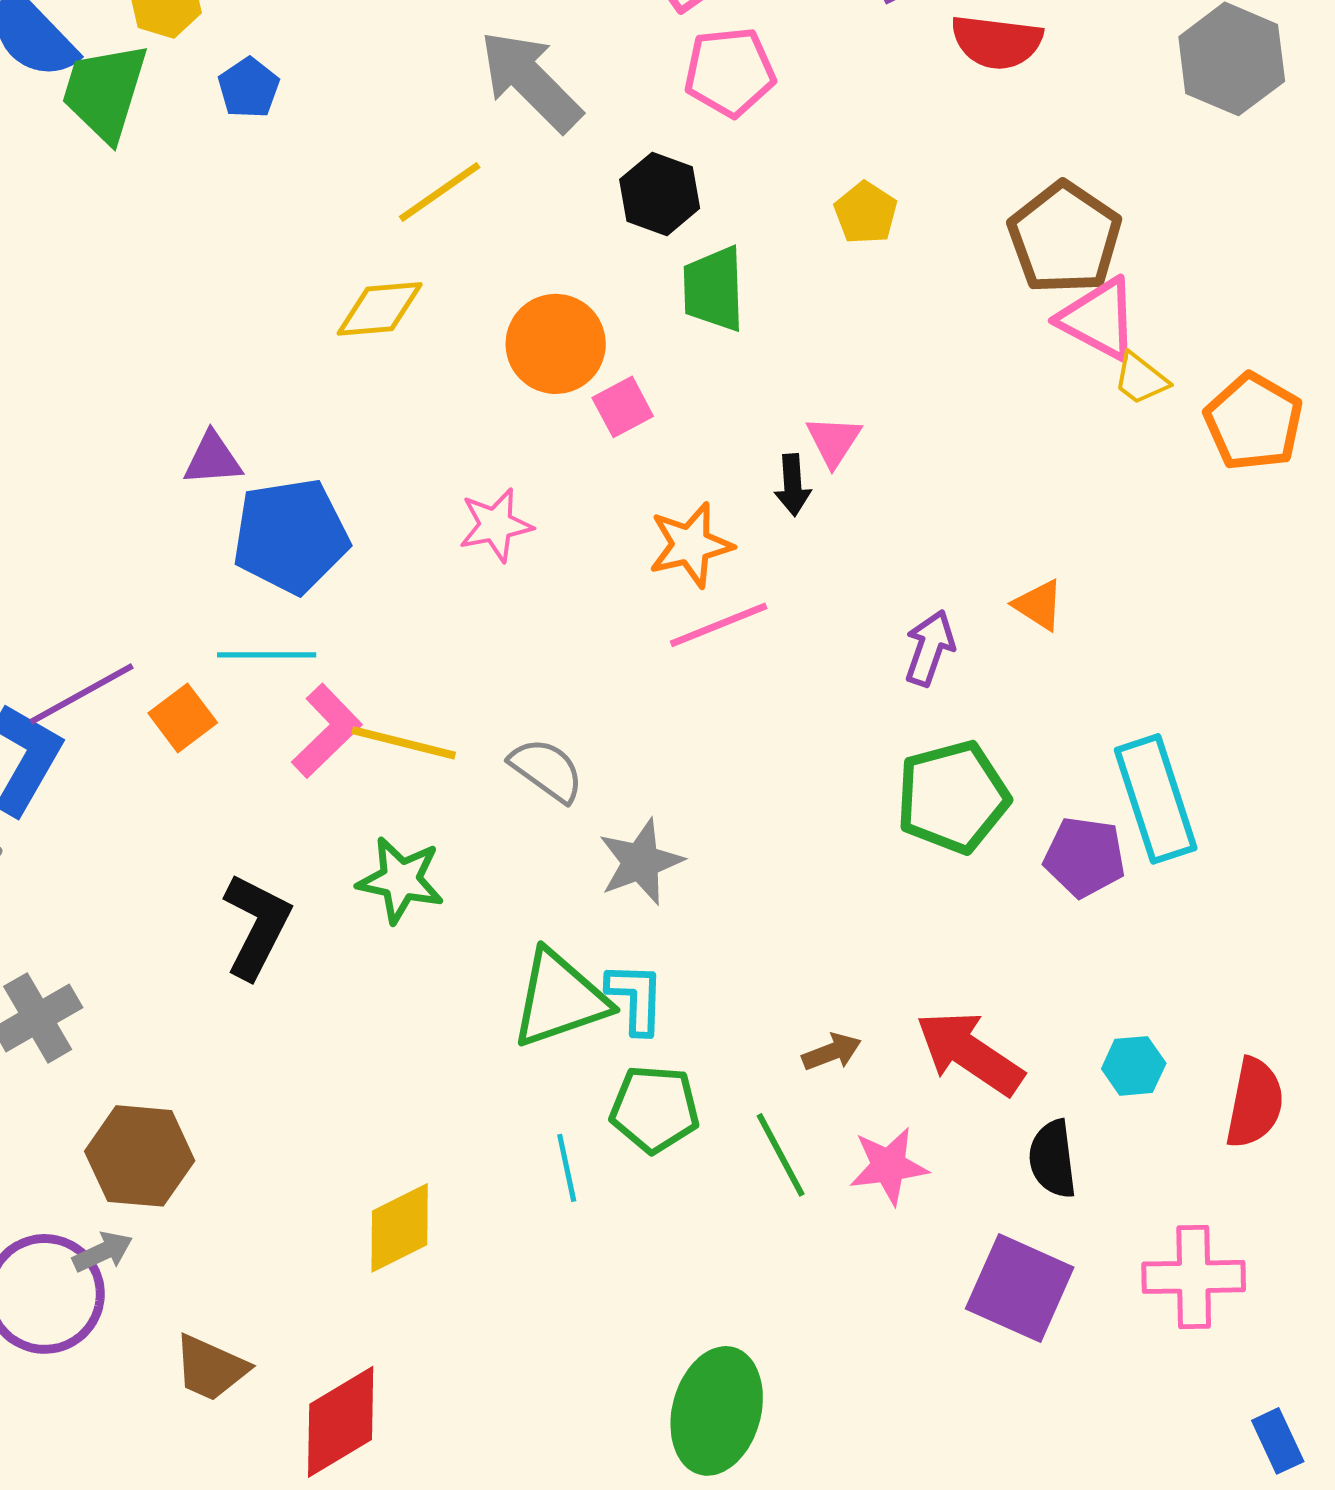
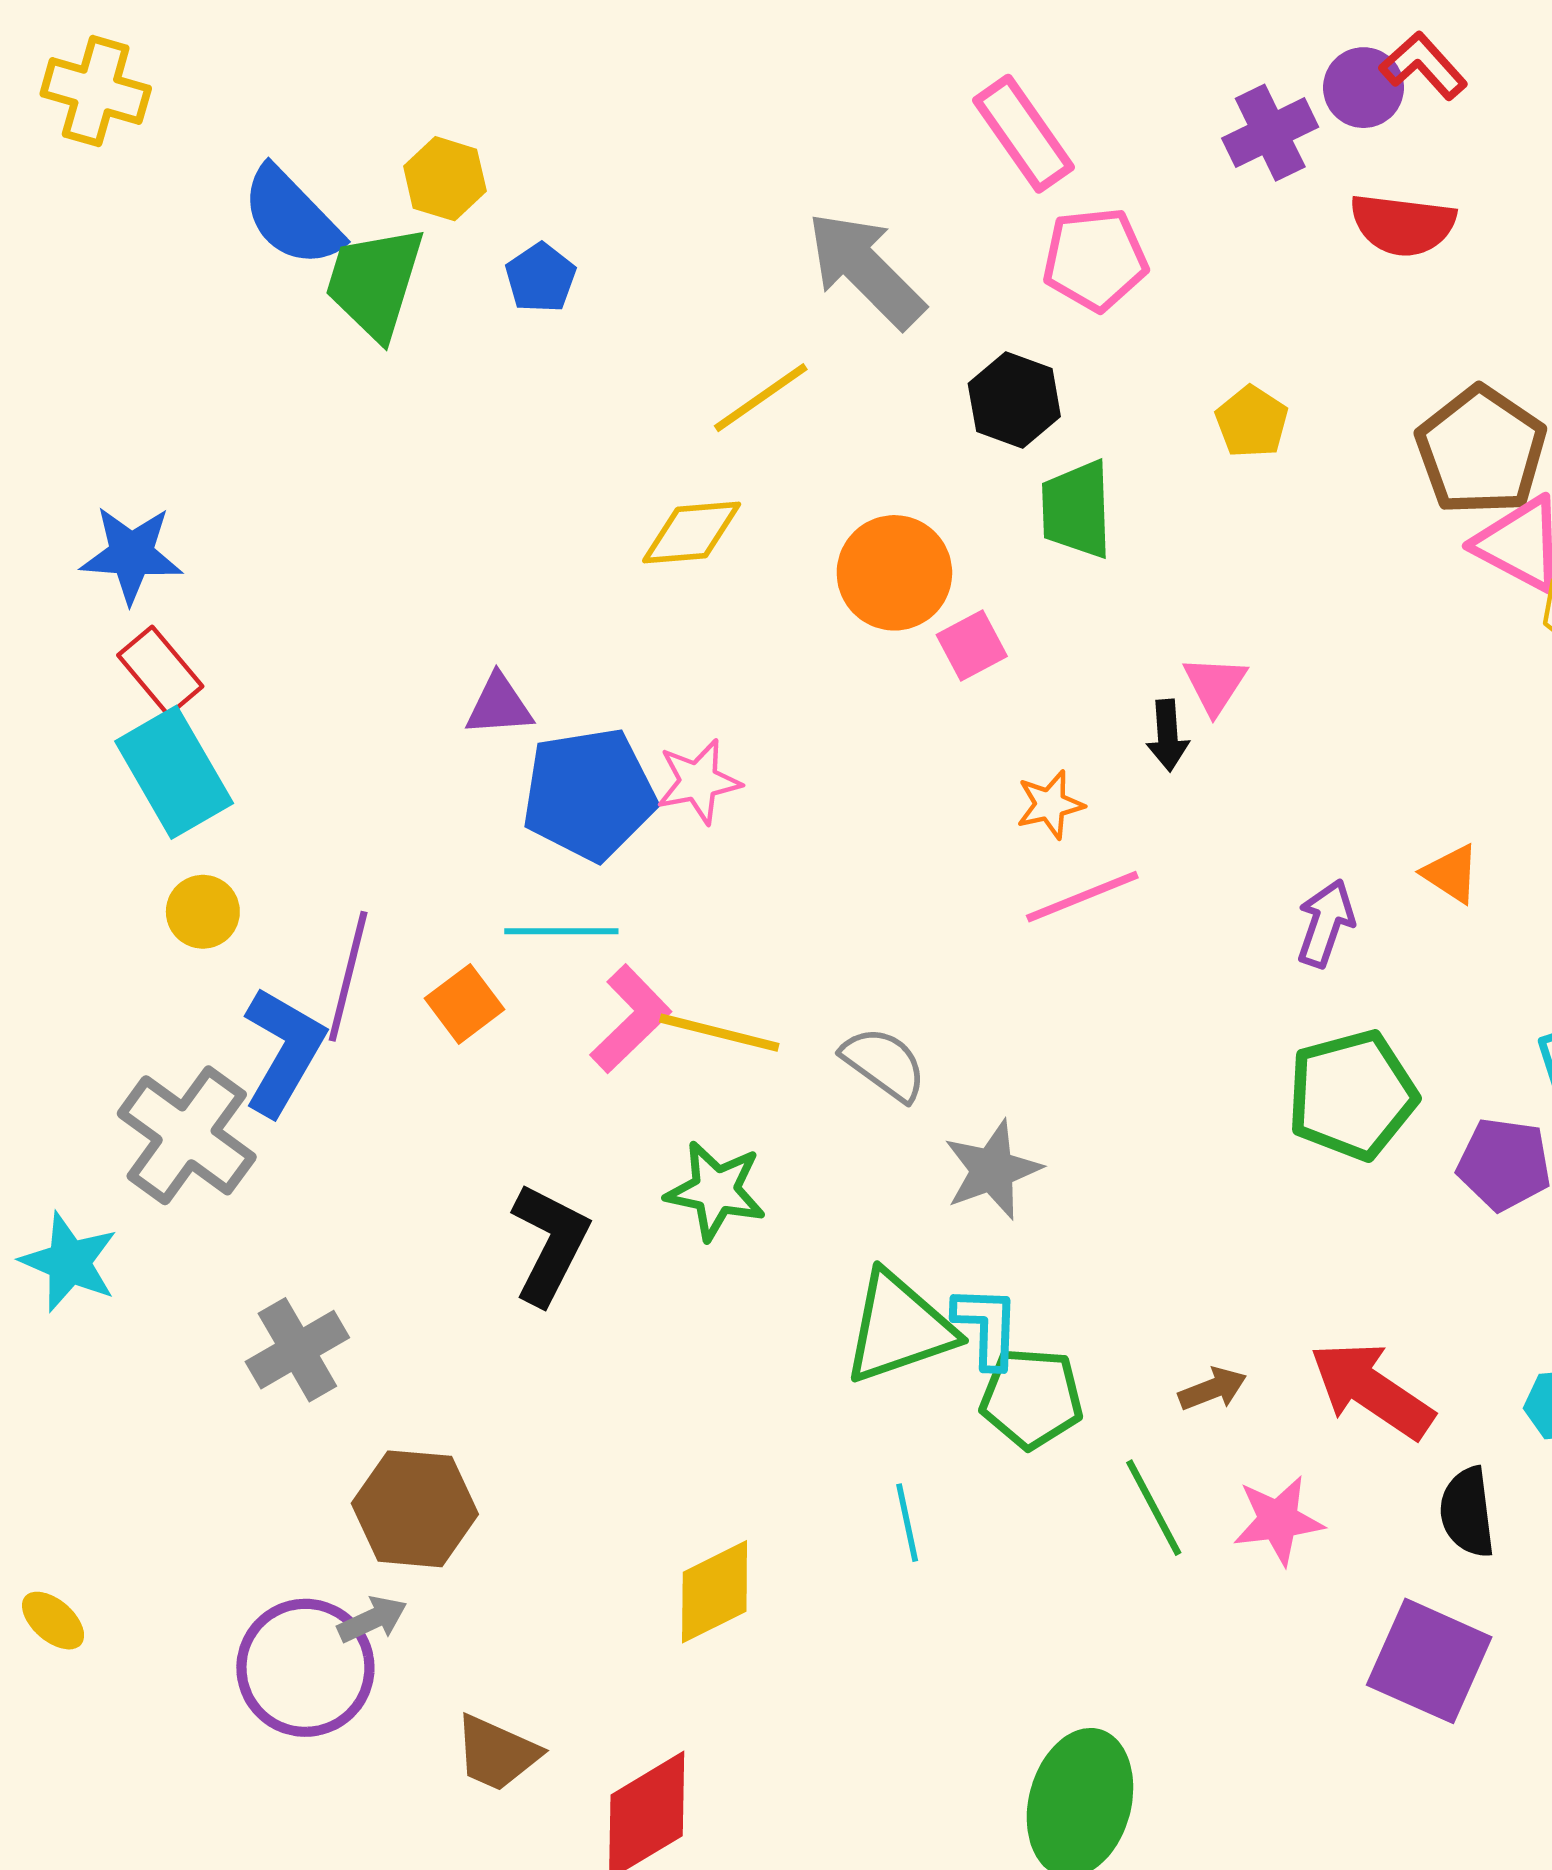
pink star: (496, 525) -> (698, 781), moved
orange star: (691, 545) -> (1050, 805), size x0.7
purple line: (82, 694) -> (348, 976), turned -47
green pentagon: (655, 1109) -> (1032, 1398), moved

